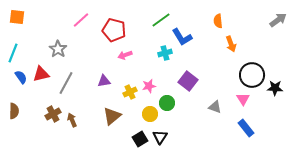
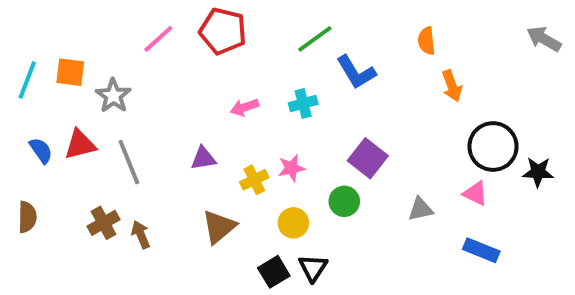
orange square: (17, 17) -> (70, 72), moved
gray arrow: (278, 20) -> (544, 39), turned -114
red pentagon: (114, 30) -> (223, 31), moved
cyan line: (13, 53) -> (27, 80), moved
cyan cross: (165, 53) -> (303, 103), moved
gray line: (66, 83) -> (129, 162), turned -50
pink triangle: (243, 99) -> (475, 193), turned -32
green circle: (167, 103) -> (344, 201), moved
gray triangle: (215, 107) -> (421, 209), turned -32
blue rectangle: (246, 128) -> (481, 250), turned -30

